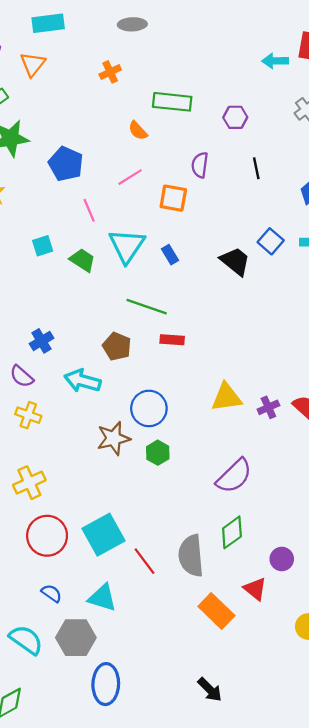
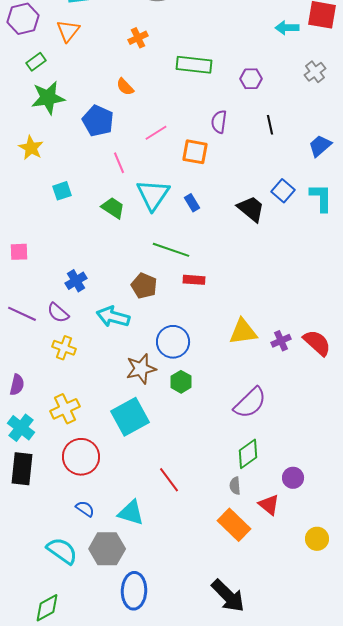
orange semicircle: (138, 131) -> (125, 87), moved
cyan square: (43, 246) -> (62, 191), moved
cyan square: (104, 535) -> (130, 417), moved
gray semicircle: (191, 556) -> (235, 486), moved, size x0.5
black arrow: (210, 690) -> (228, 596), size x1.5

